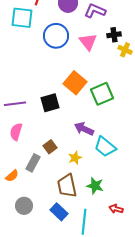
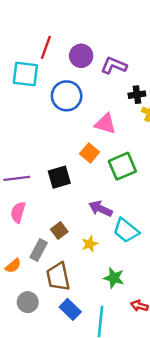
pink triangle: (88, 42) -> (105, 124), moved, turned -36
orange square: (75, 83) -> (90, 153), size x0.7
brown trapezoid: (67, 186) -> (58, 277), moved

